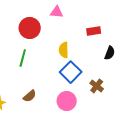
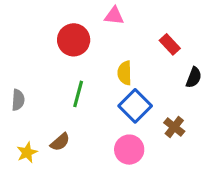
red rectangle: (94, 31) -> (170, 44), turned 56
green line: (23, 58) -> (78, 94), moved
brown semicircle: (30, 96) -> (60, 142), moved

